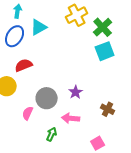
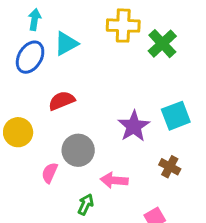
yellow cross: (77, 15) -> (123, 26), turned 30
cyan square: (105, 51) -> (176, 116), moved
red semicircle: (24, 65) -> (62, 101), moved
purple star: (76, 92) -> (134, 126), moved, size x1.5

